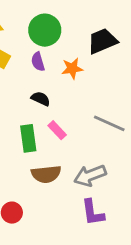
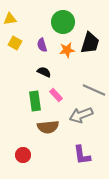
green circle: (45, 30) -> (63, 22), moved
black trapezoid: (102, 41) -> (90, 43), moved, turned 130
gray arrow: (90, 176) -> (81, 115), moved

